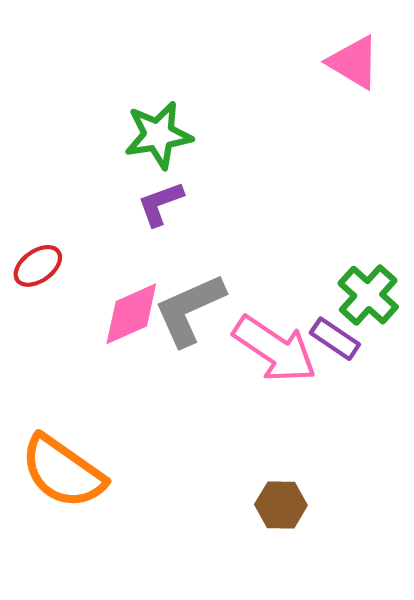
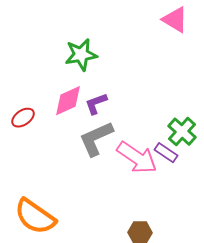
purple L-shape: (160, 204) -> (96, 104), moved
pink diamond: (131, 314) -> (68, 101), moved

